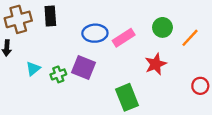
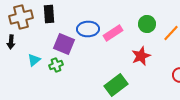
purple square: (83, 68) -> (64, 44), moved
green rectangle: (127, 97) -> (116, 85), turned 75

